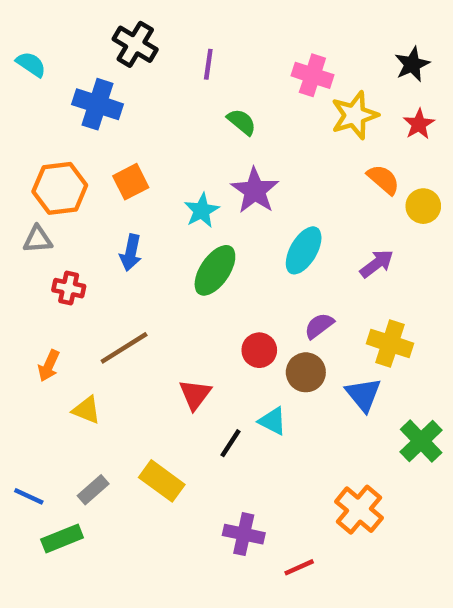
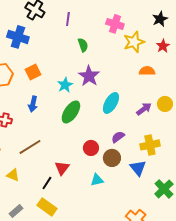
green semicircle: (242, 122) -> (83, 45), turned 32
orange semicircle: (383, 179) -> (147, 71), turned -42
yellow circle: (423, 206) -> (165, 104), moved
yellow cross: (390, 343) -> (150, 145), turned -30
cyan triangle: (273, 421) -> (97, 180), turned -40
black line: (230, 443) -> (47, 183), moved

